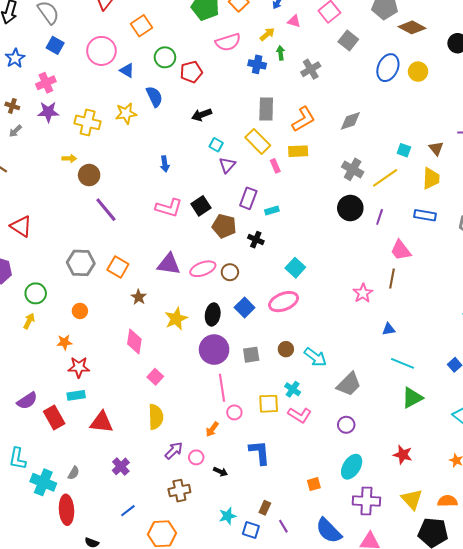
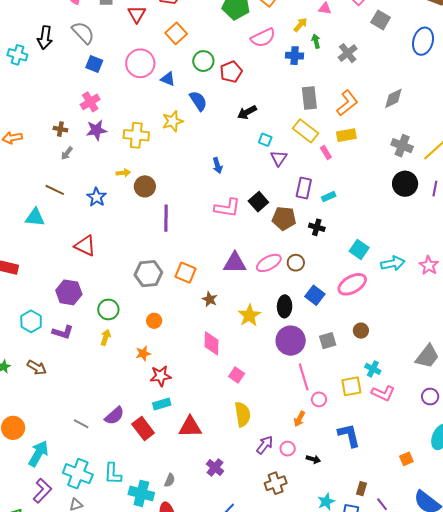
blue star: (15, 58) -> (97, 197), moved
purple line: (106, 210) -> (166, 218), turned 48
cyan arrow: (315, 357) -> (393, 263), moved, turned -40

